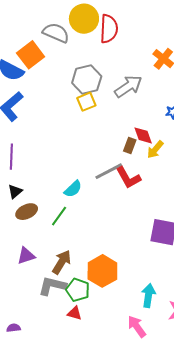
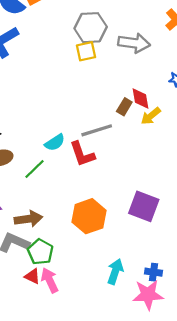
gray arrow: (128, 86) -> (134, 43), turned 32
red L-shape: (128, 178) -> (82, 154), moved
brown arrow: (62, 262) -> (28, 219), turned 40
orange hexagon: (102, 271) -> (89, 216), moved
pink arrow: (137, 326) -> (50, 280), moved

